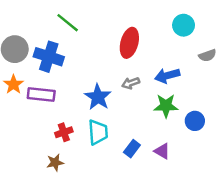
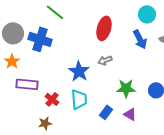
blue arrow: (167, 76) -> (140, 39), moved, turned -102
purple rectangle: (41, 94) -> (27, 84), moved
green star: (166, 106) -> (126, 88), moved
red cross: (64, 132) -> (52, 99), turned -32

